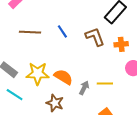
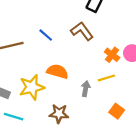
orange cross: (121, 44) -> (112, 55), moved, turned -32
orange semicircle: (63, 77) -> (57, 71), moved

